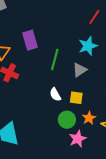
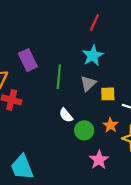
yellow square: (76, 98) -> (108, 94), moved
orange star: (89, 118) -> (110, 125), moved
green circle: (67, 120) -> (84, 130), moved

